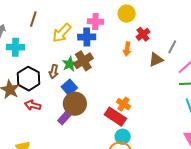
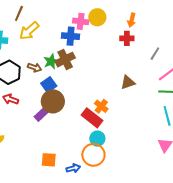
yellow circle: (127, 14) -> (97, 17), moved
yellow arrow: (62, 33) -> (29, 31), moved
red cross: (143, 34) -> (127, 38), turned 32
orange arrow: (127, 49) -> (132, 20), moved
brown triangle: (156, 60) -> (128, 82), moved
brown arrow: (54, 72) -> (35, 68), turned -88

